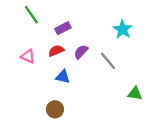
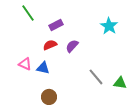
pink triangle: (28, 56) -> (25, 64), moved
gray line: (108, 61) -> (96, 77), moved
blue triangle: (63, 77) -> (43, 68), moved

